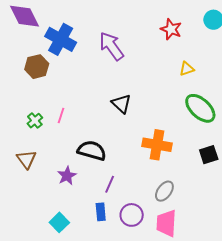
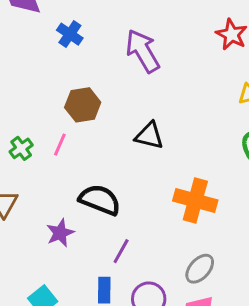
blue cross: (61, 39) -> (70, 34), size x0.6
brown hexagon: (37, 67) -> (83, 105), moved
black triangle: (121, 104) -> (149, 136), turned -35

